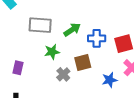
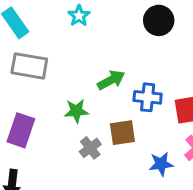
gray rectangle: (40, 25) -> (29, 66), moved
purple rectangle: (18, 68) -> (21, 130), size x1.5

